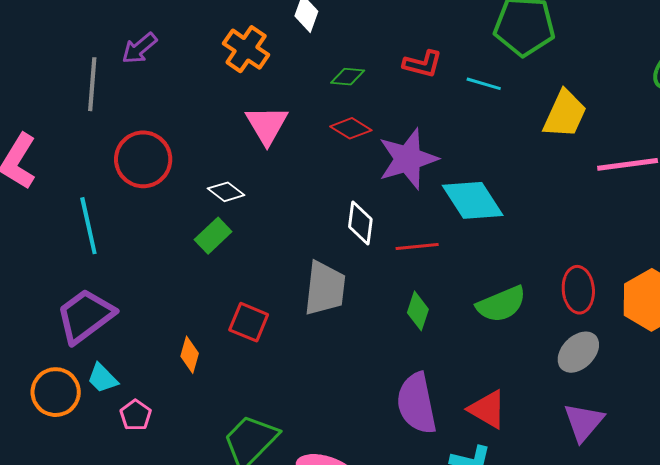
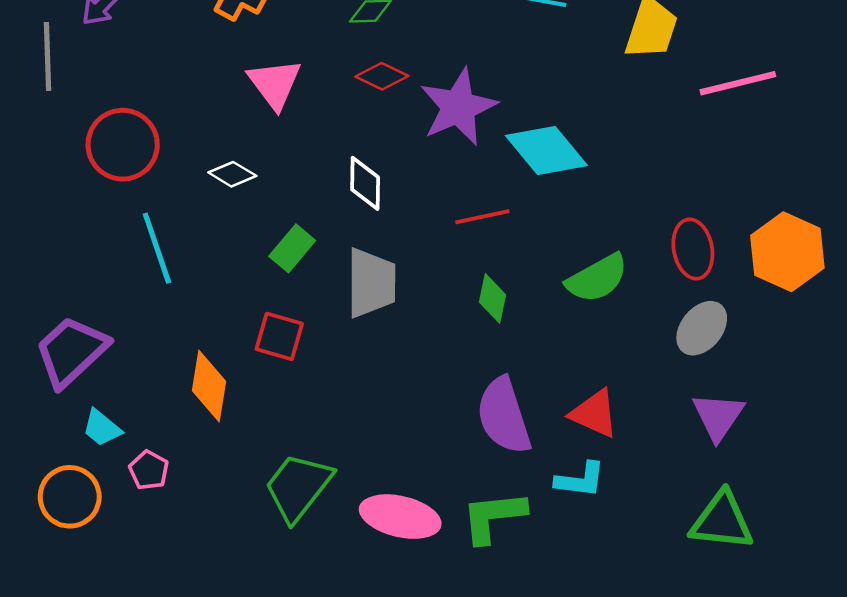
white diamond: (360, 223) -> (365, 183), moved
cyan line: (88, 226) -> (157, 248), moved
green rectangle: (213, 236) -> (292, 248), moved
orange diamond: (190, 355) -> (209, 386), size x1.5
orange circle: (56, 392) -> (70, 497), moved

